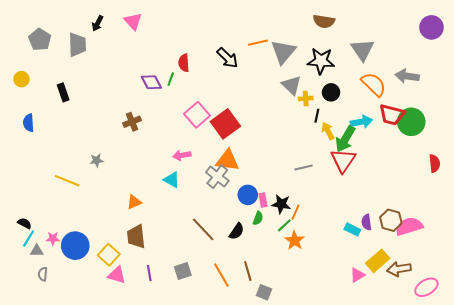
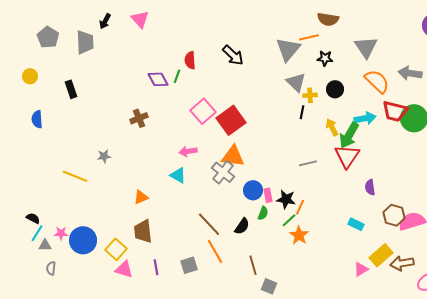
orange line: (258, 43) -> (309, 37), moved
black star: (321, 61) -> (325, 58), size x0.6
black line: (317, 116) -> (302, 112), moved
purple semicircle: (367, 222) -> (370, 187), moved
orange line: (221, 275) -> (215, 251), moved

